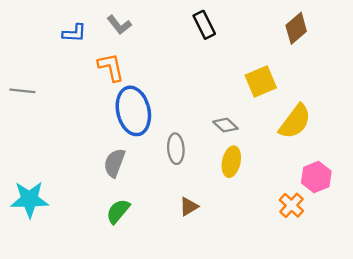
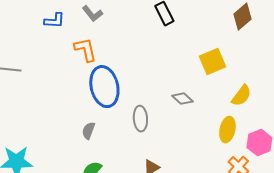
yellow semicircle: (295, 122) -> (241, 96), size x0.7
yellow ellipse: (231, 162) -> (227, 130), moved
gray semicircle: (114, 163) -> (88, 131), size x0.7

